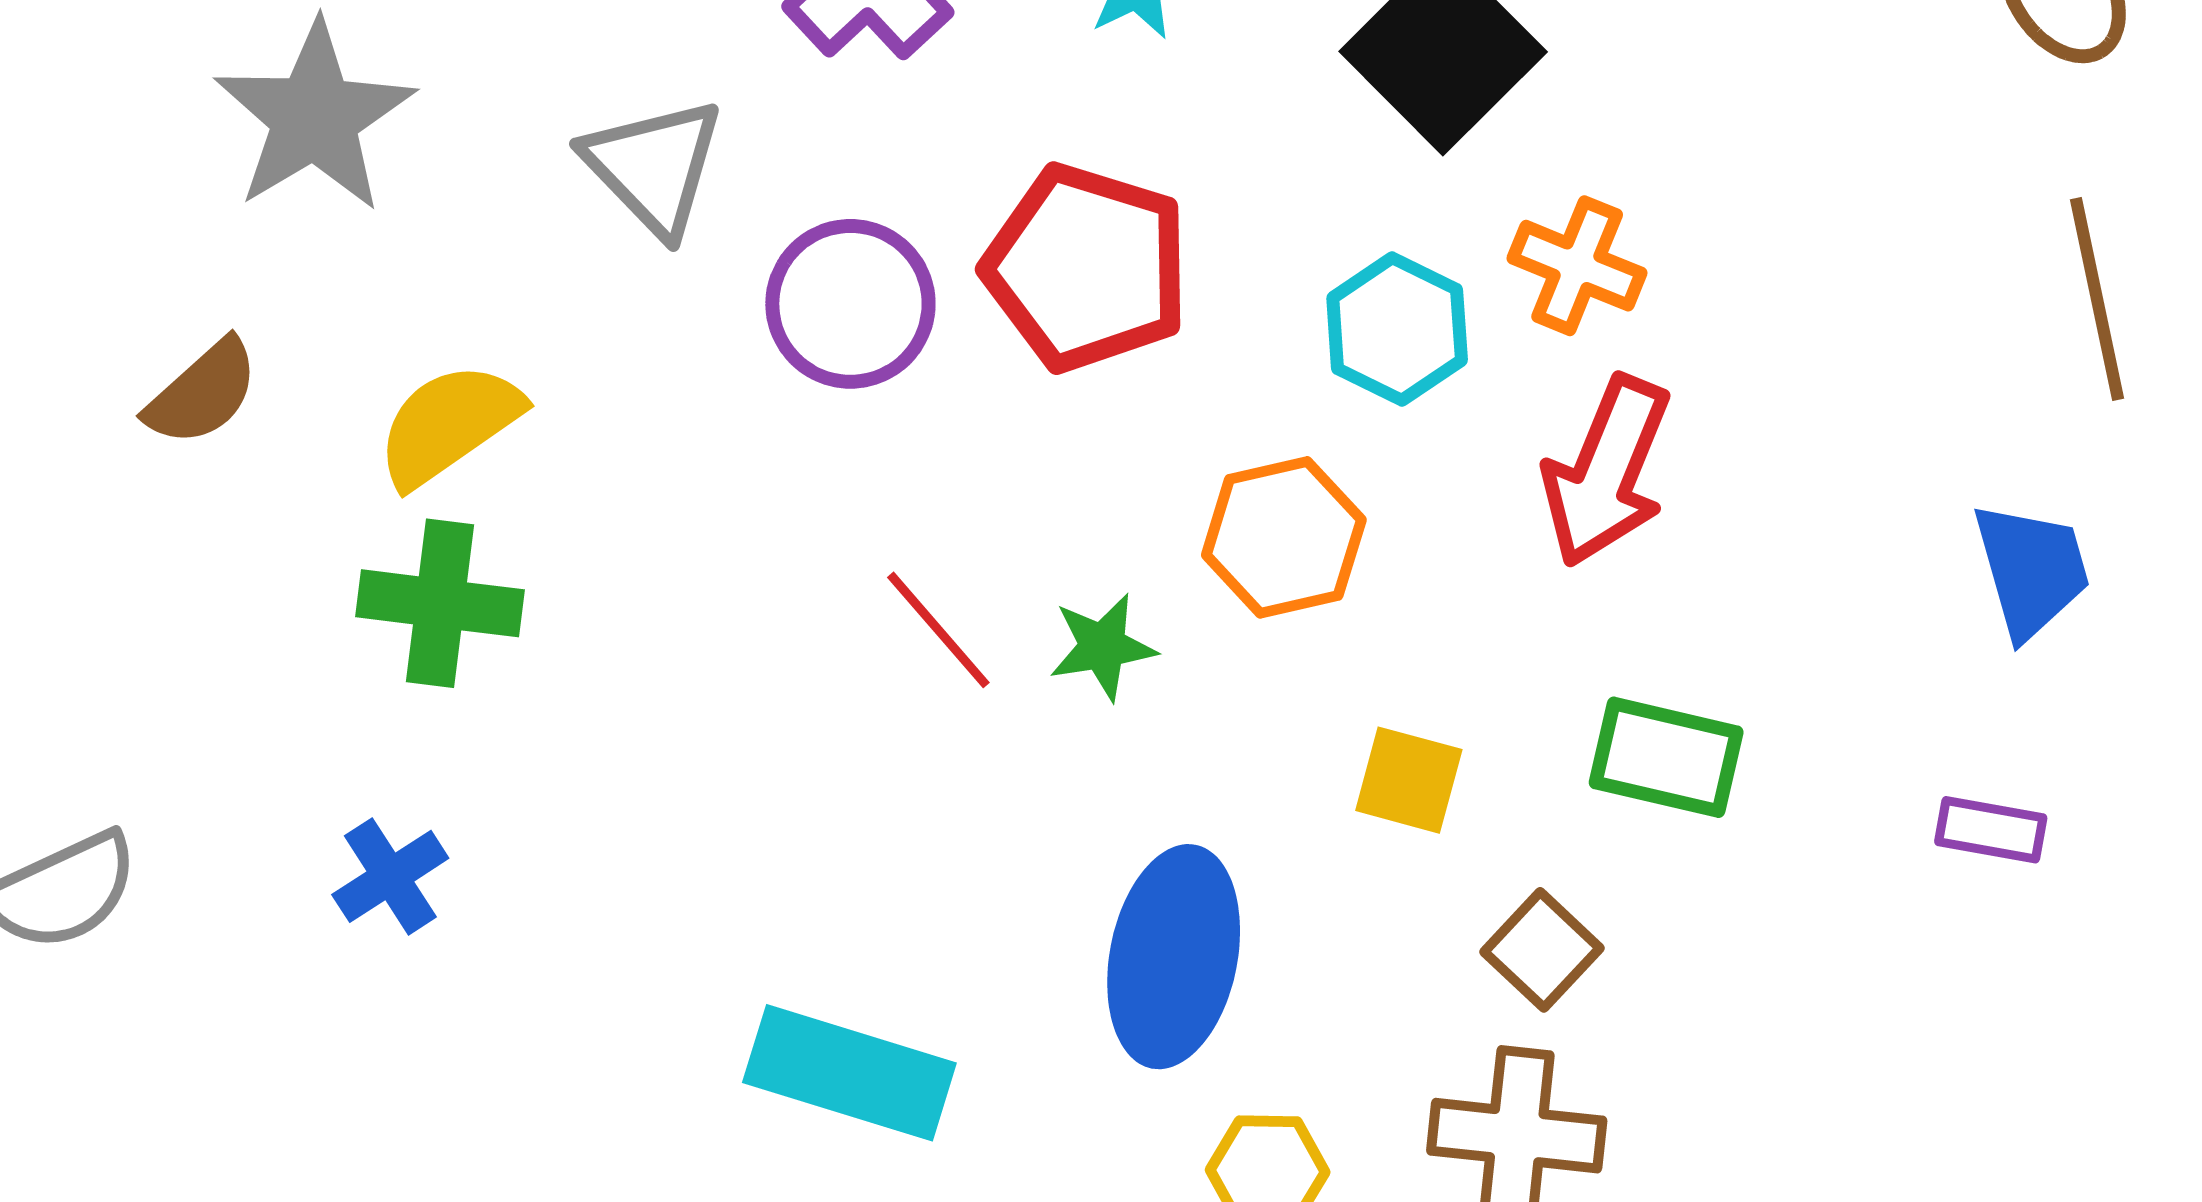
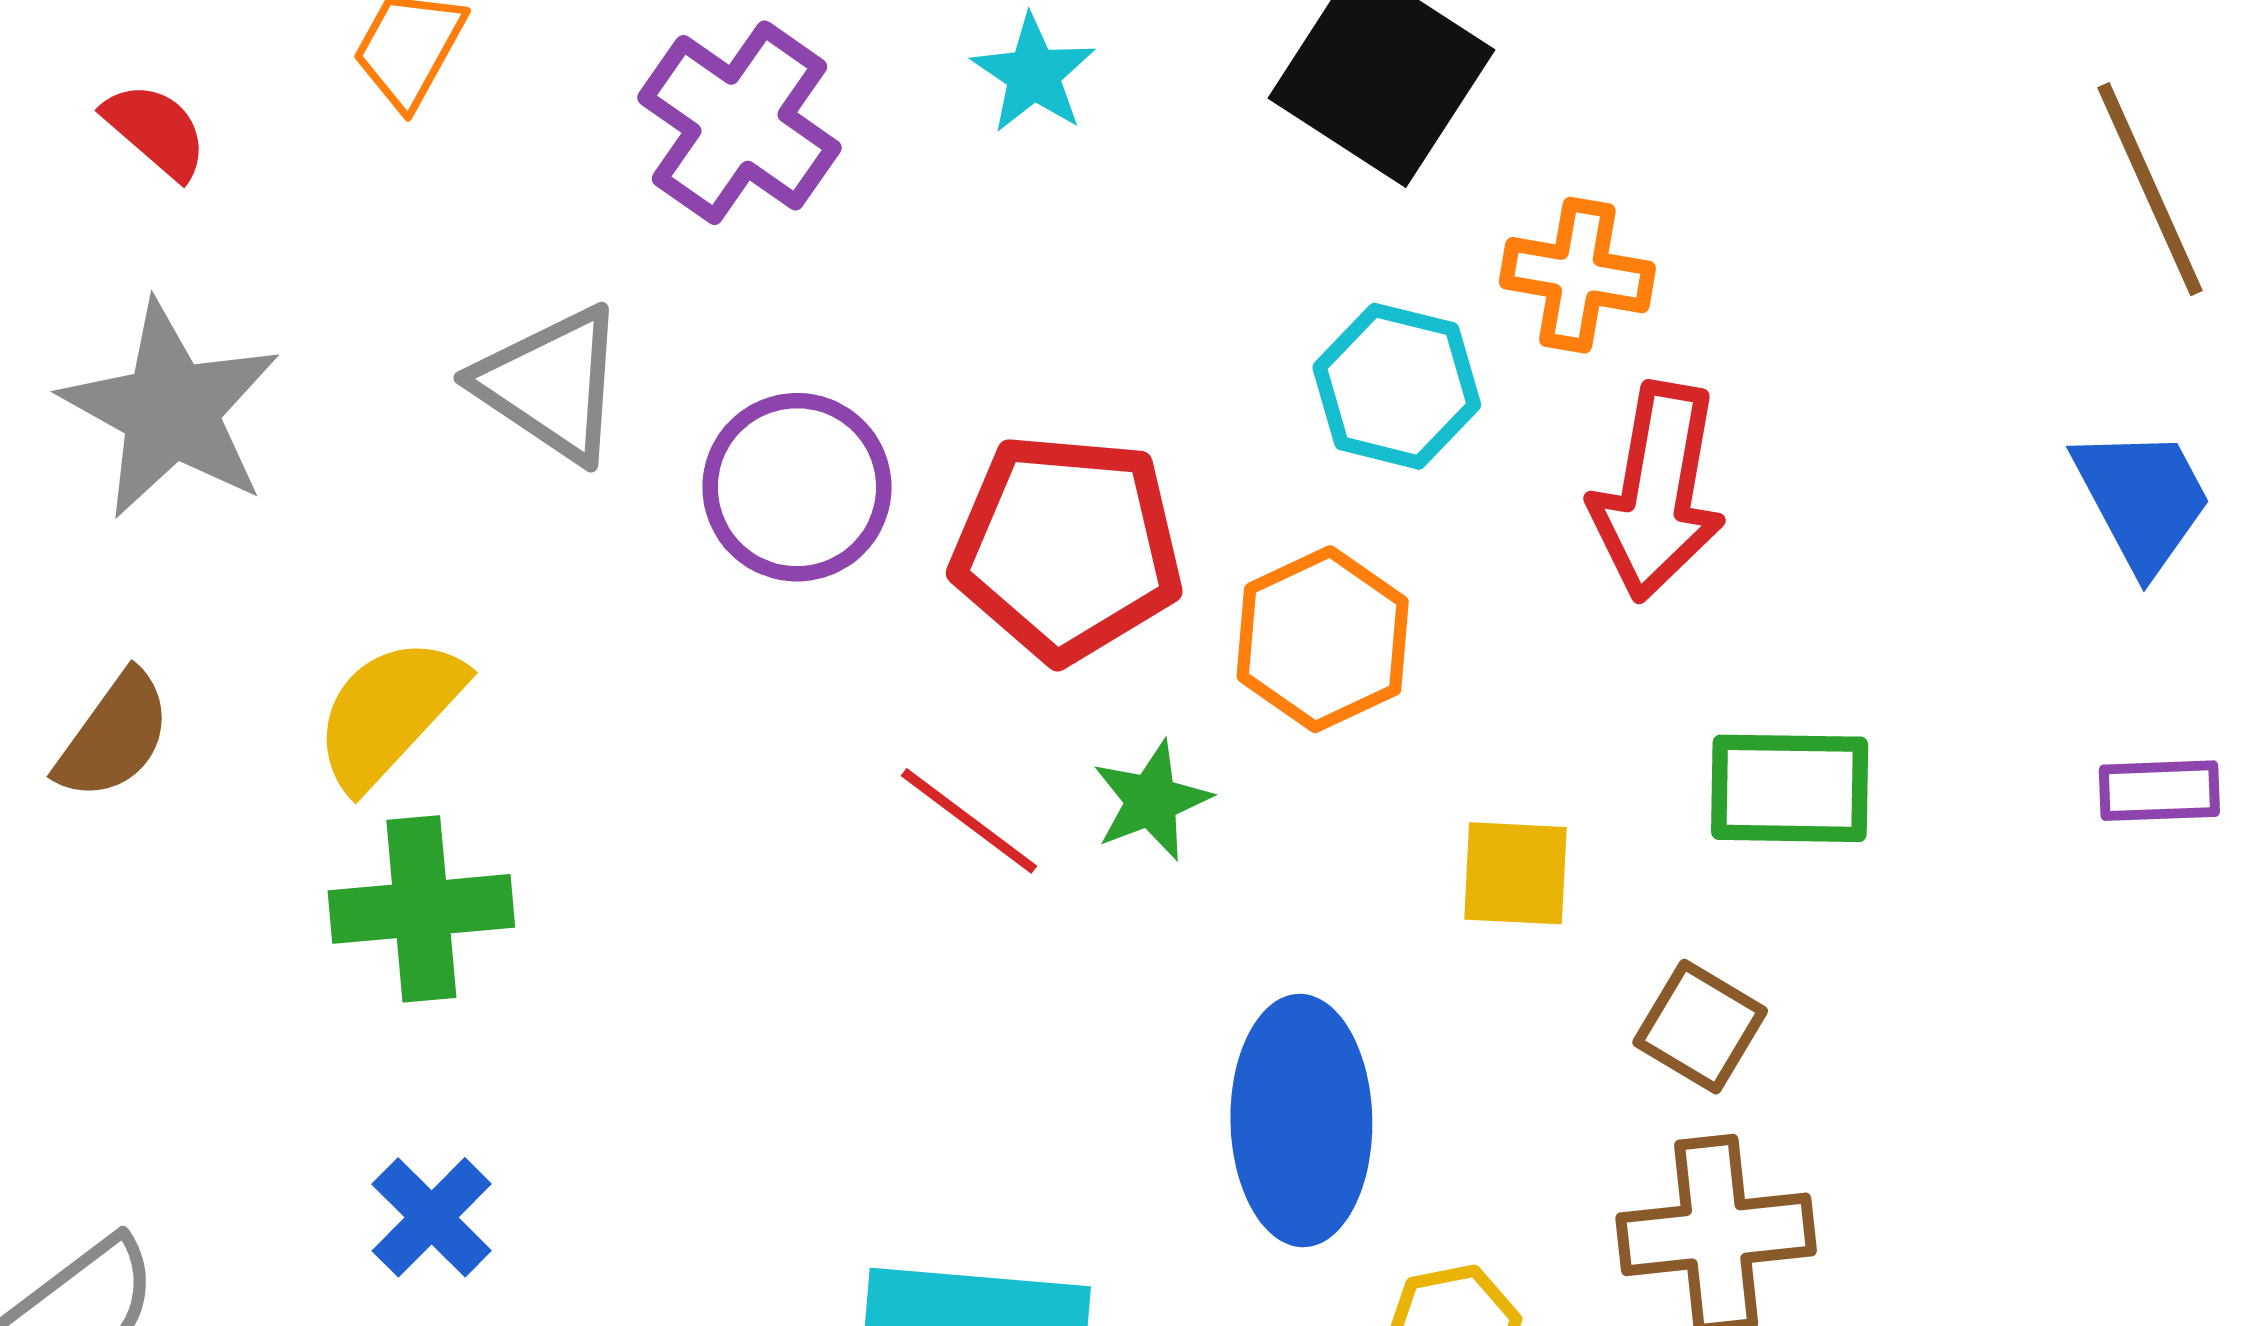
red pentagon: (1087, 268) -> (1067, 548), moved

